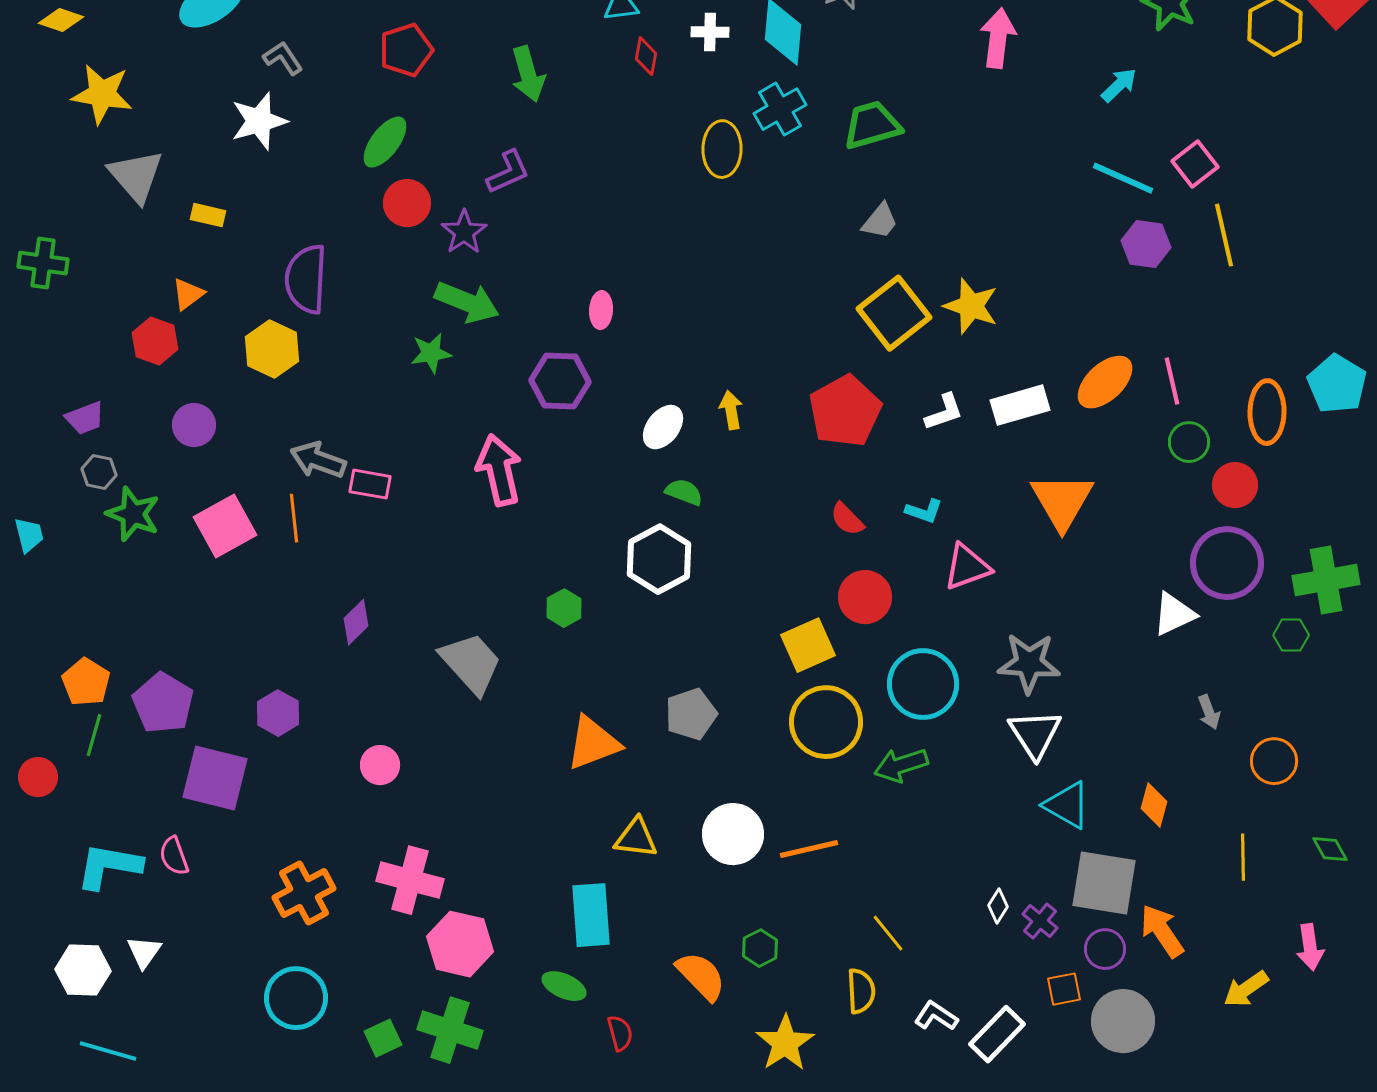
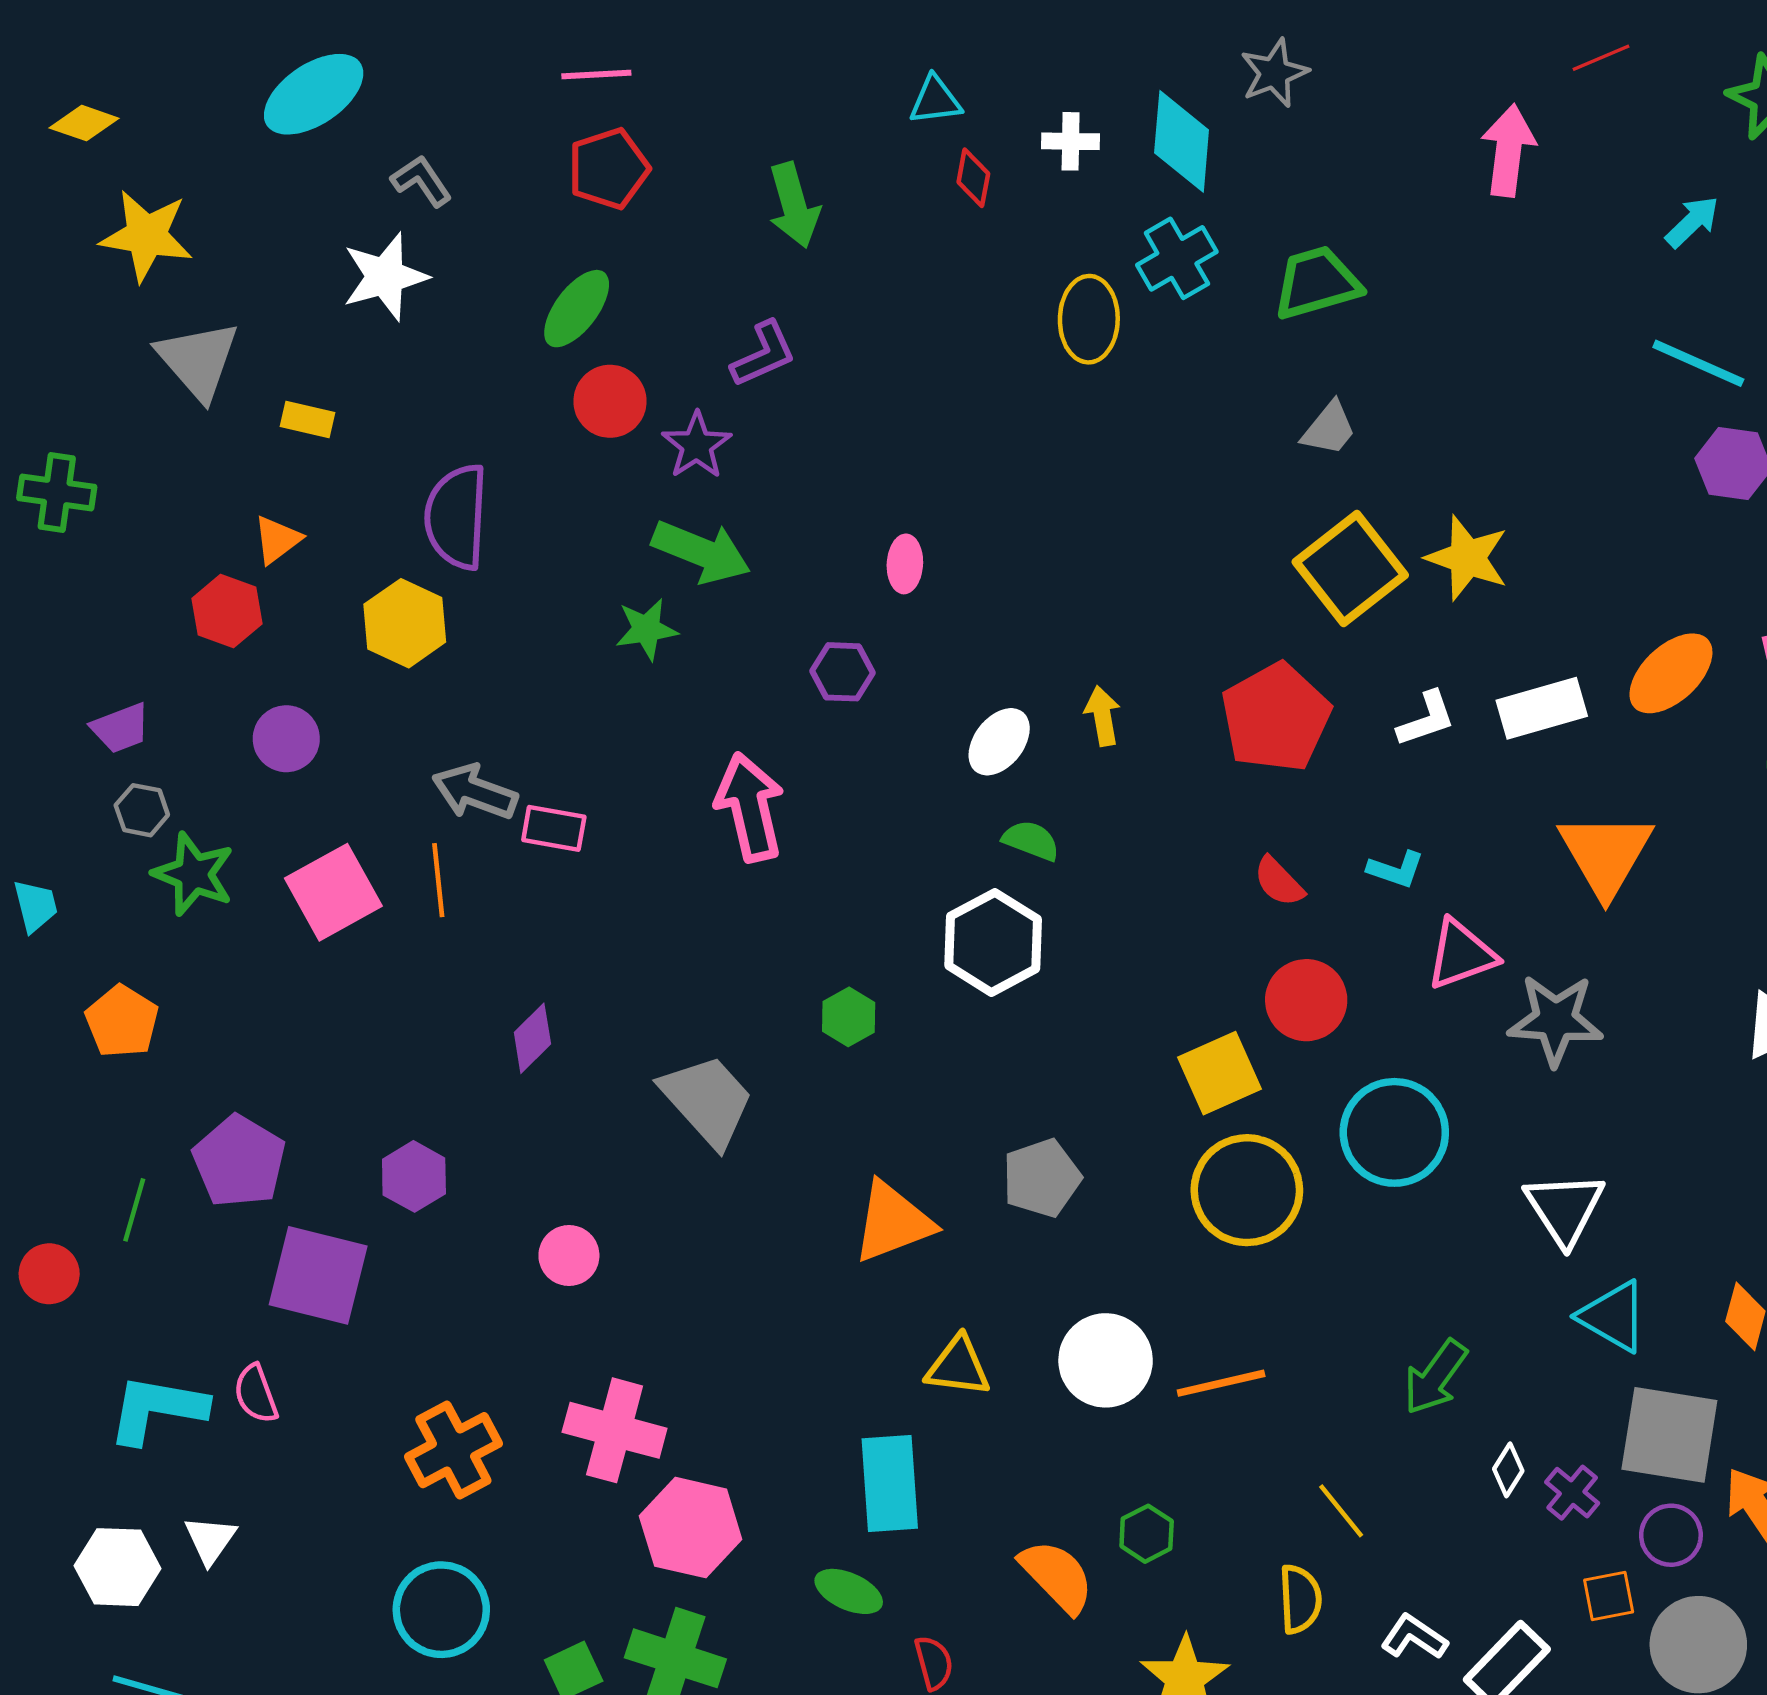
purple hexagon: (560, 381) -> (843, 672), size x0.7
gray star: (1029, 663) -> (1555, 1020), moved
orange pentagon: (86, 682) -> (122, 1021), moved
green arrow: (901, 765) -> (1435, 1377), moved, turned -36

